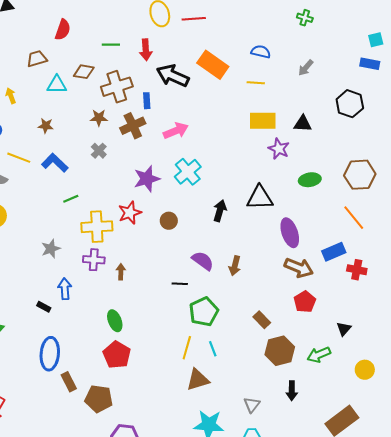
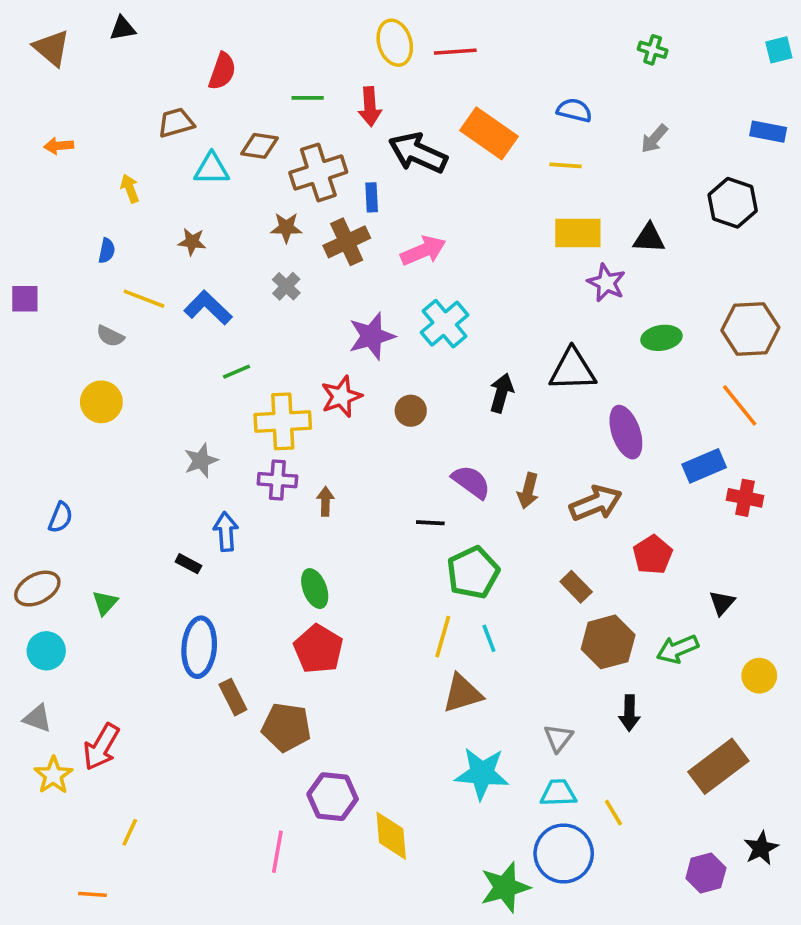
cyan square: (376, 40) -> (779, 50), moved
brown arrow: (299, 268) -> (596, 503), moved, turned -44

